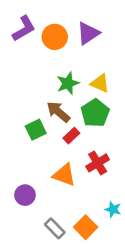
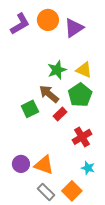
orange circle: (55, 37) -> (48, 20), moved
orange triangle: (64, 175) -> (44, 165), moved
cyan star: (113, 209) -> (88, 168), moved

